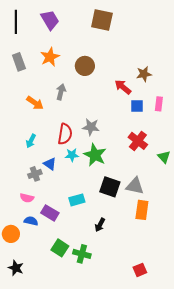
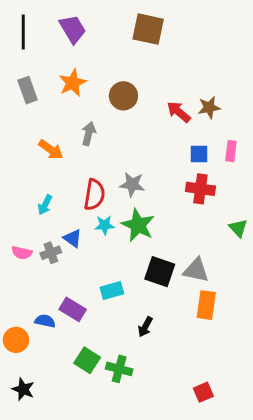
red arrow: (123, 87) -> (179, 112), moved
red cross: (138, 141) -> (200, 189), moved, turned -30
pink semicircle: (27, 198) -> (22, 253), moved

